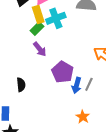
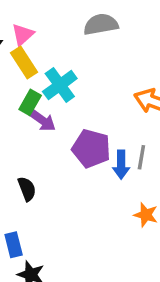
cyan cross: (56, 18) -> (60, 85), moved
green rectangle: (37, 28) -> (30, 102), moved

